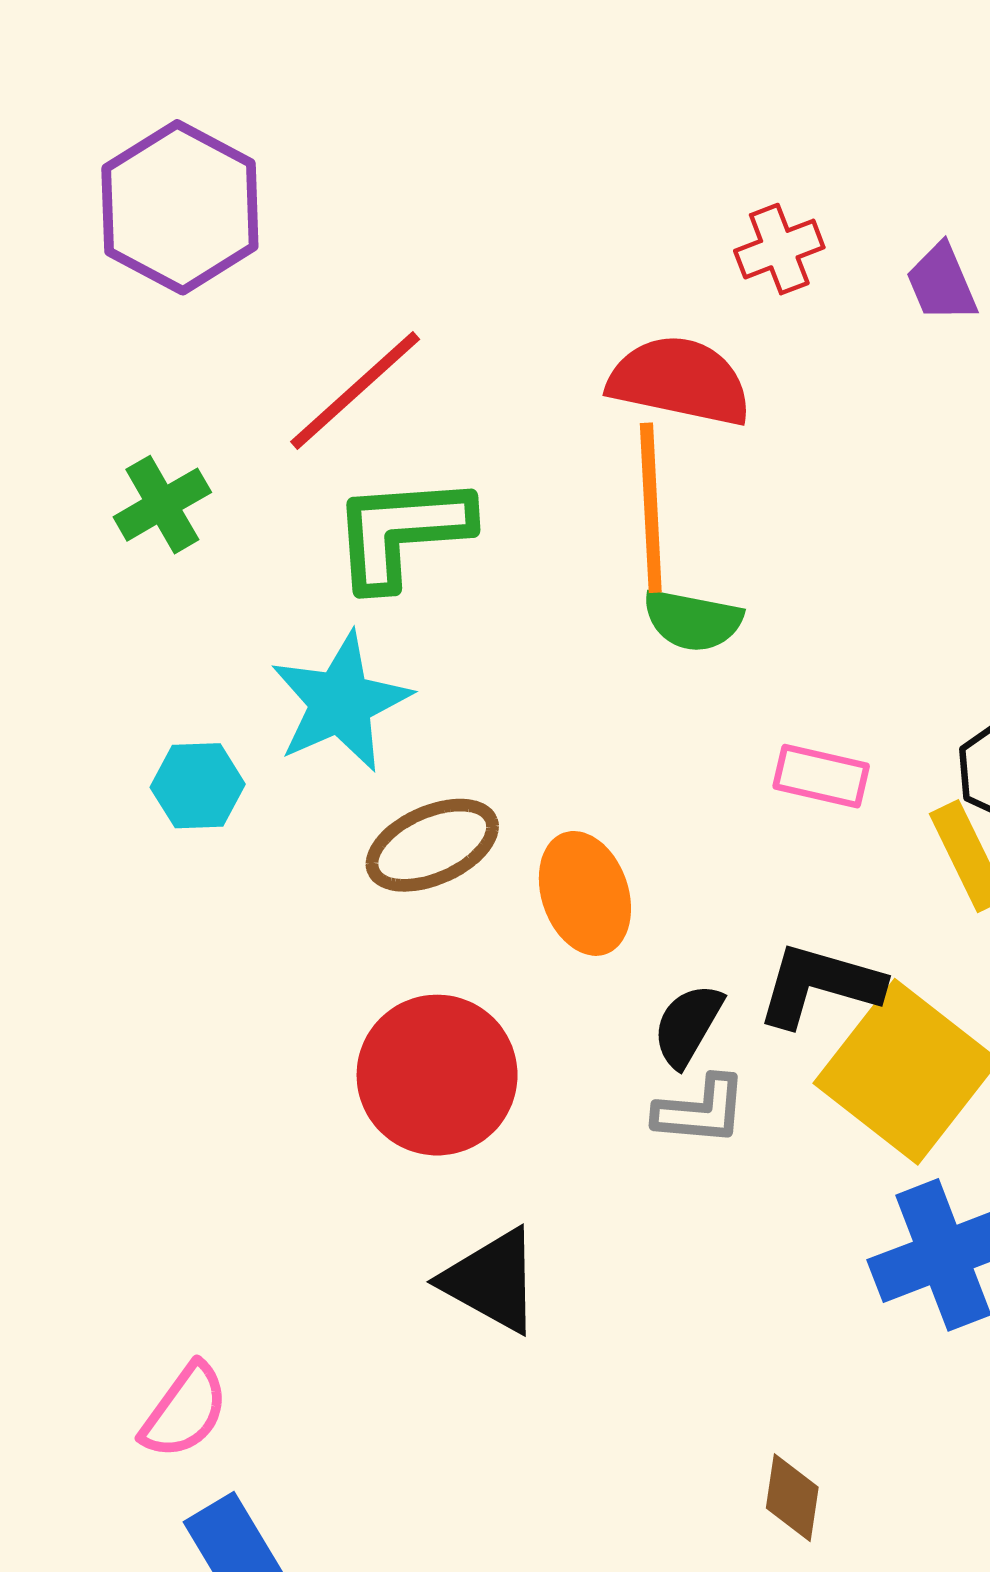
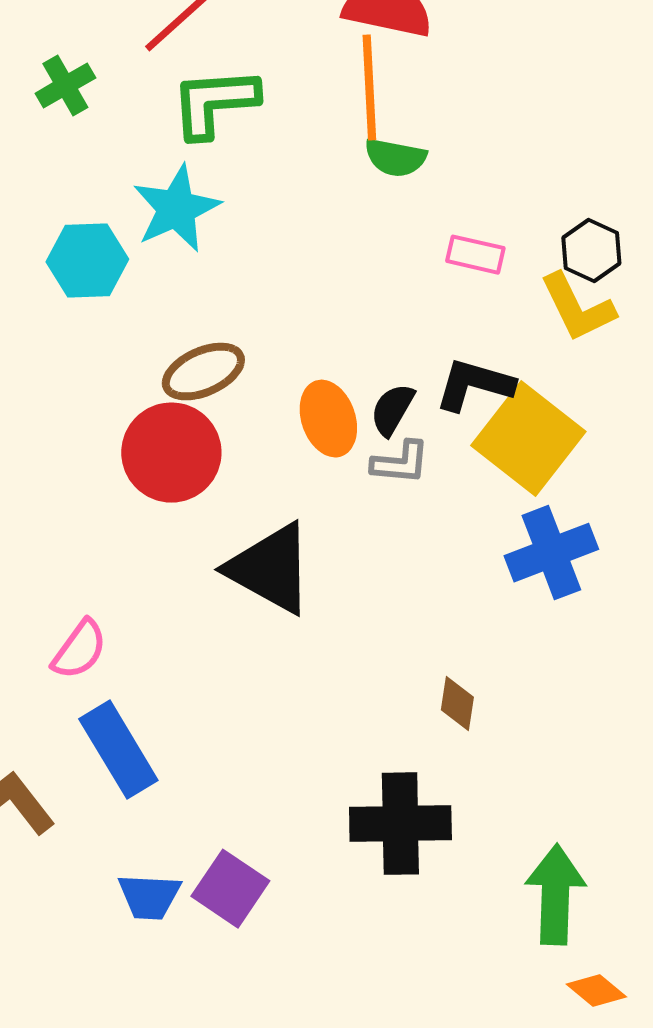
cyan hexagon: (198, 786) -> (87, 261), size x1.4
brown ellipse: (432, 845) -> (203, 372), moved
orange ellipse: (585, 893) -> (328, 419), moved
red circle: (437, 1075) -> (171, 453), moved
black triangle: (492, 1281) -> (270, 569), size x1.4

